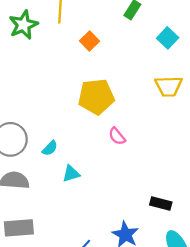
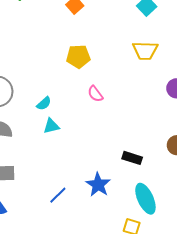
yellow pentagon: (96, 97) -> (78, 57), size x0.7
cyan semicircle: (50, 148) -> (44, 103), moved

